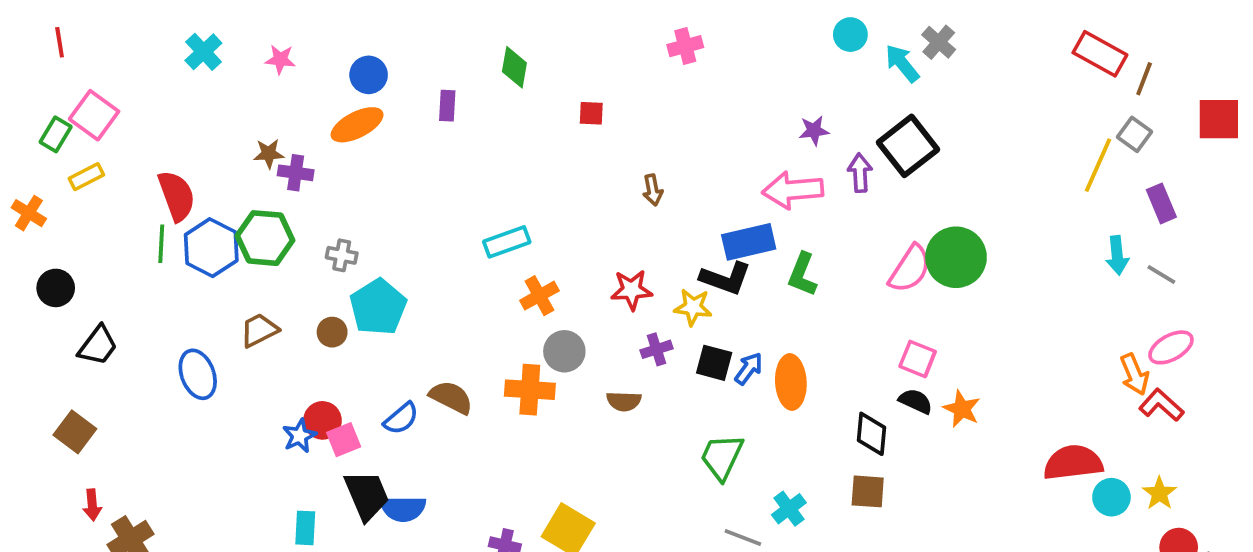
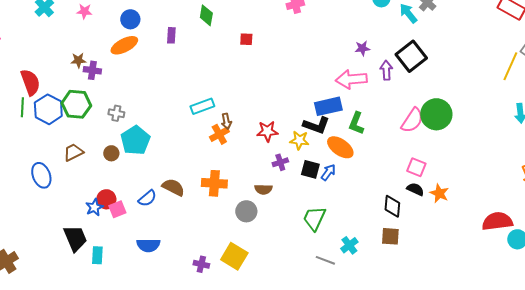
brown arrow: (653, 190) -> (226, 121), moved
gray circle: (564, 351) -> (246, 211), moved
orange ellipse: (791, 382) -> (340, 147), moved, turned -52
black trapezoid: (367, 495) -> (75, 238), moved

